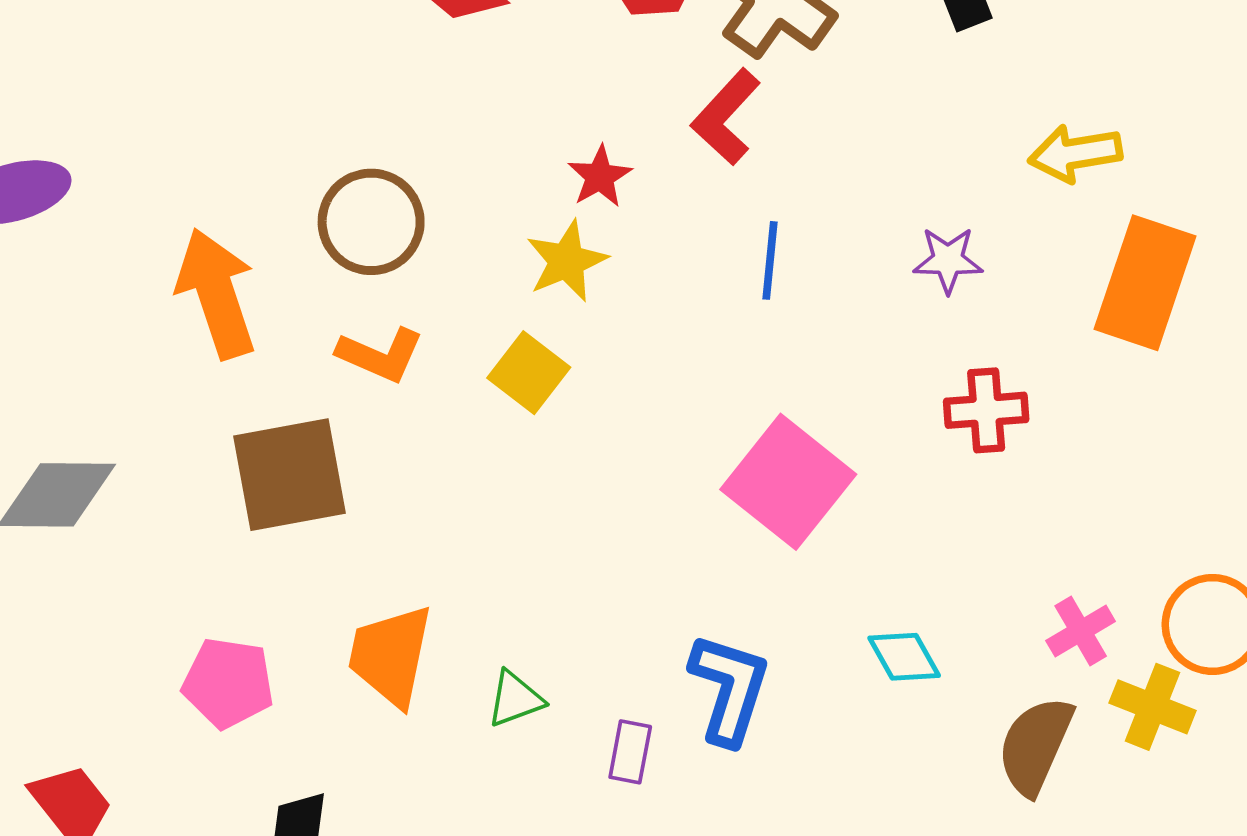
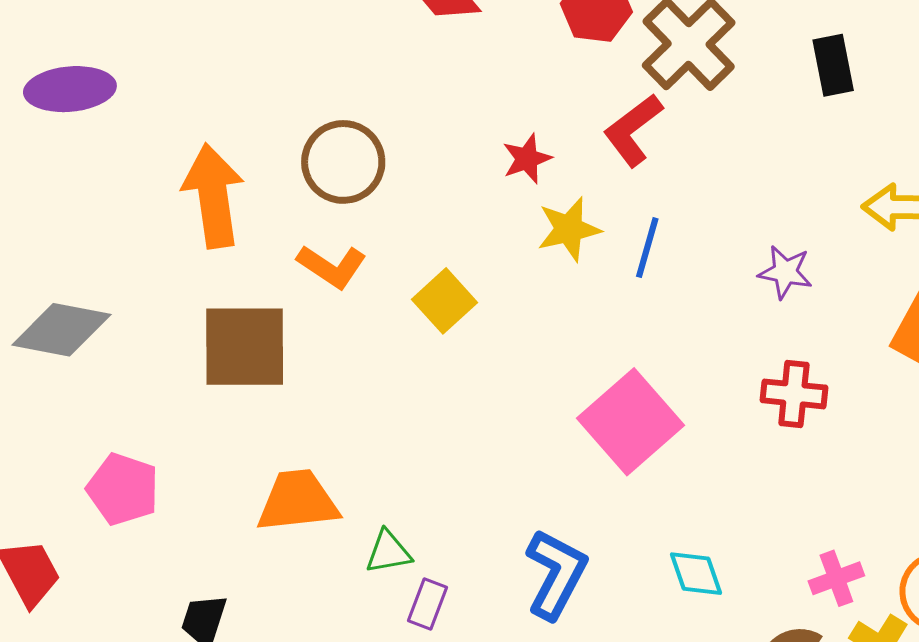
yellow star: (567, 261) -> (569, 229), moved
orange trapezoid: (390, 655) -> (298, 501), turned 62
pink pentagon: (228, 683) -> (123, 489), moved
purple rectangle: (630, 752) -> (427, 604), moved

